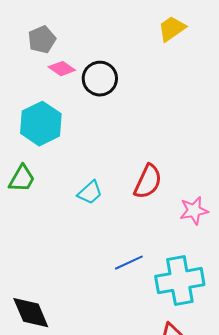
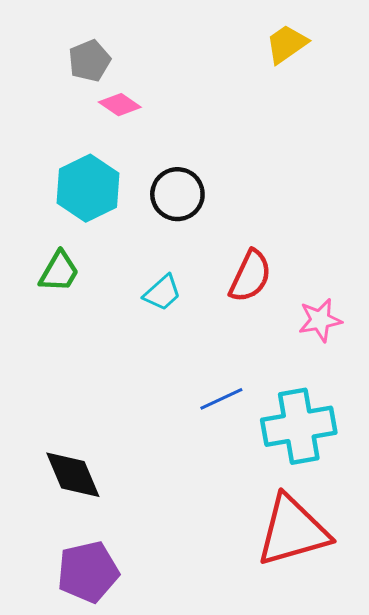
black circle: (100, 79) -> (177, 194), moved

